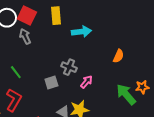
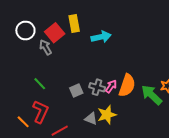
red square: (27, 15) -> (55, 33), moved, turned 30
orange semicircle: (118, 56) -> (127, 85), moved, size x1.6
gray cross: (69, 67) -> (97, 87), moved

